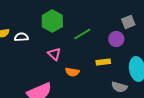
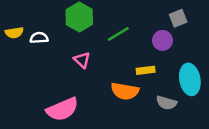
orange semicircle: (72, 72) -> (125, 91), moved, size x1.5

